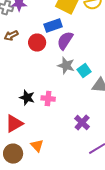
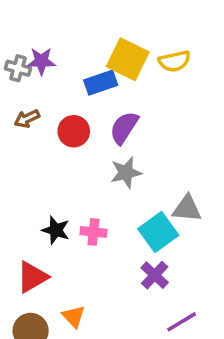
blue rectangle: (53, 26) -> (101, 83), moved
gray star: (66, 66) -> (126, 173), turned -30
cyan square: (84, 71) -> (158, 232), moved, size x1.5

